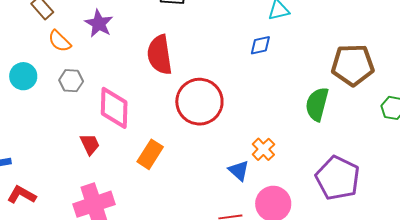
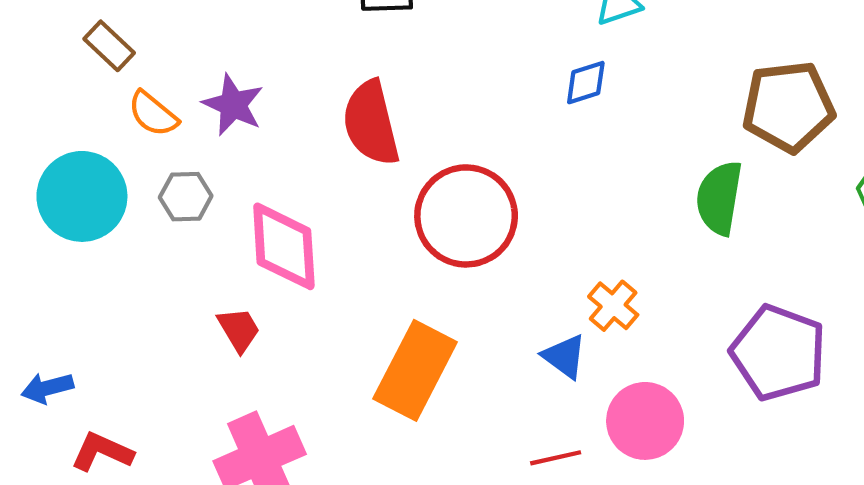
purple star: (99, 24) -> (233, 105), moved
cyan circle: (23, 76) -> (82, 196), size x1.5
orange rectangle: (150, 154) -> (415, 370), moved, size x1.5

